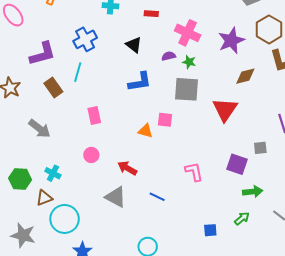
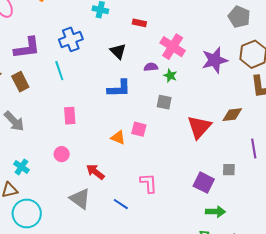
cyan line: (78, 72) -> (59, 71), turned -42
brown diamond: (245, 76) -> (232, 115), moved
brown rectangle: (53, 87) -> (20, 82), moved
gray square: (187, 89) -> (164, 102), size x0.6
pink L-shape: (194, 172) -> (149, 183), moved

